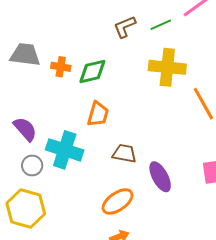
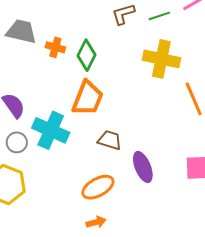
green diamond: (92, 71) -> (86, 55), turned -56
orange trapezoid: (98, 114) -> (88, 98), size x1.4

